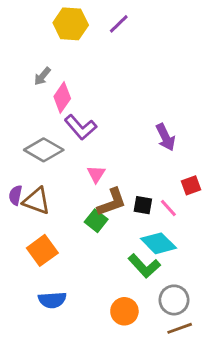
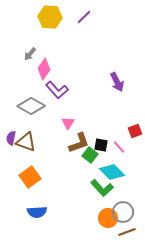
purple arrow: (166, 137) -> (117, 82), moved
green square: (96, 221) -> (90, 155), moved
orange circle: (124, 311) -> (108, 218), moved

